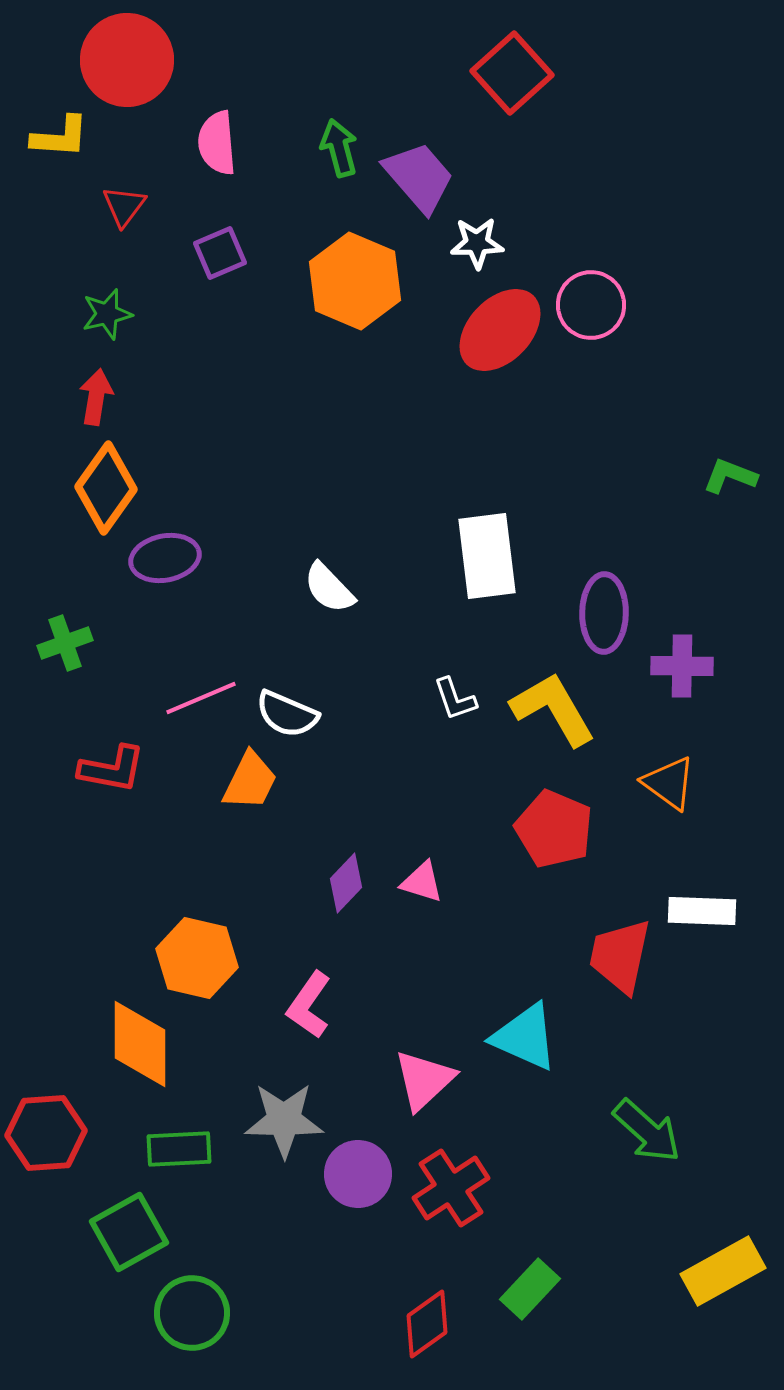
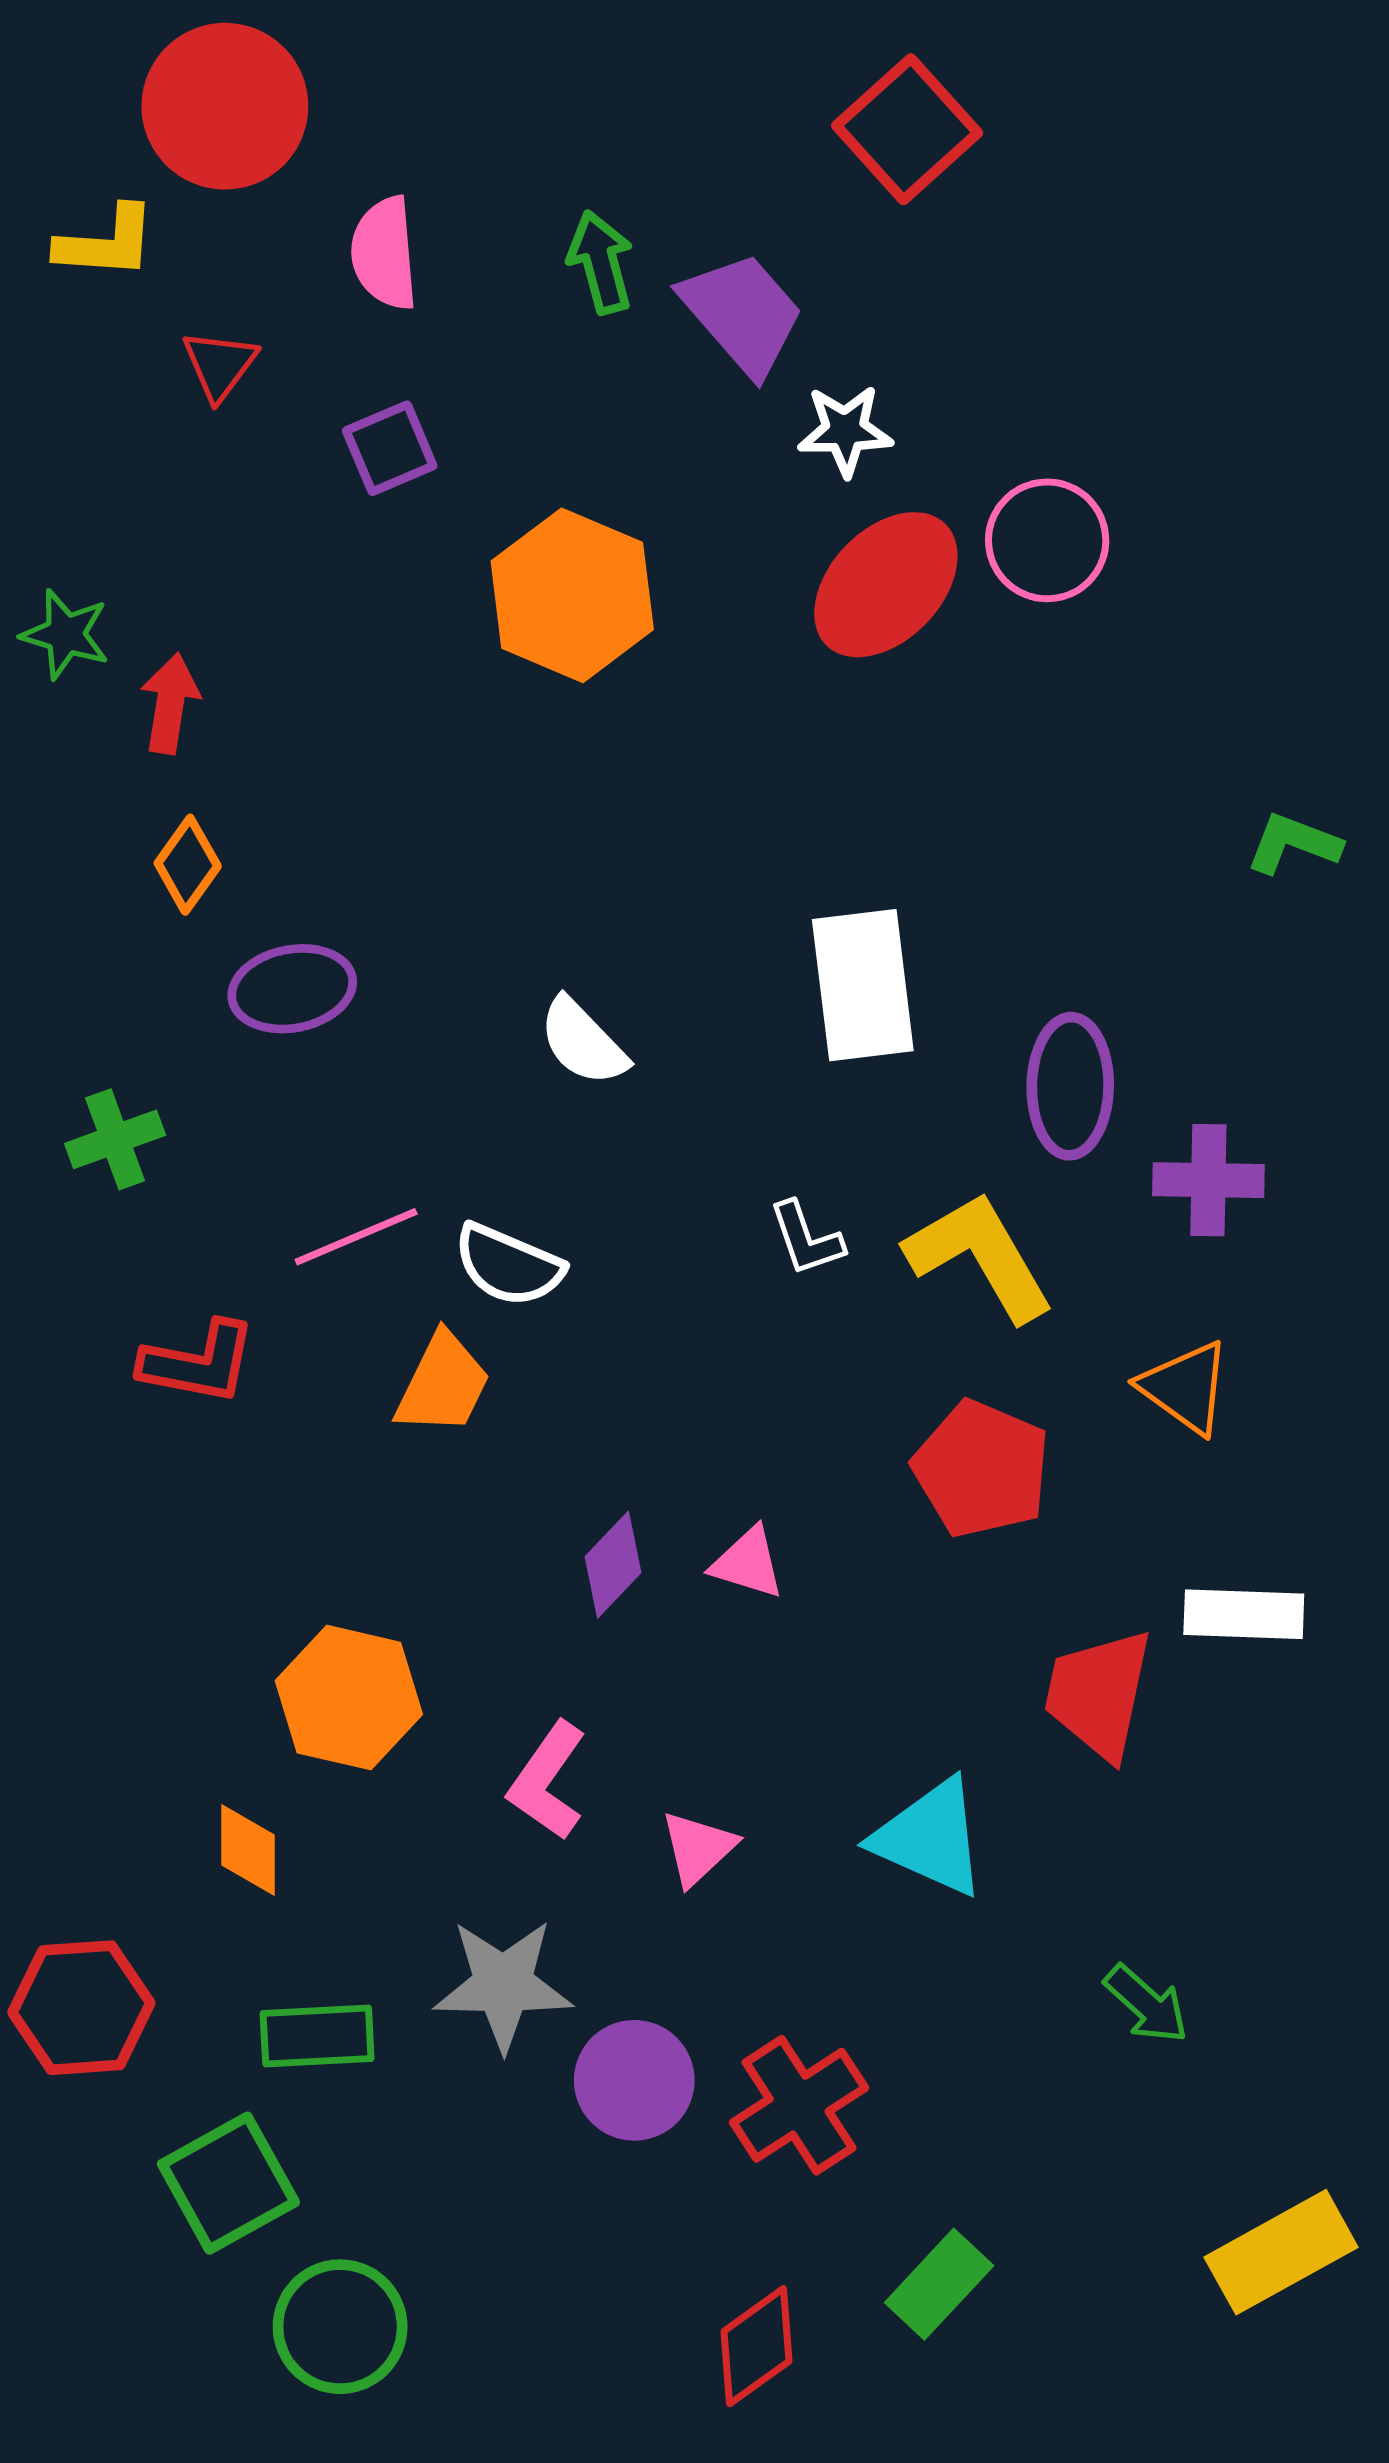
orange hexagon: (355, 281) -> (572, 595), moved
green star: (107, 314) -> (65, 634), moved, turned 30
orange diamond: (106, 488) -> (188, 865), size x0.6
orange diamond: (140, 1044) -> (248, 1850), size x0.6
pink triangle: (424, 1080) -> (698, 1848), moved, size x0.7
green arrow: (647, 1131) -> (1146, 2004), size x0.7

